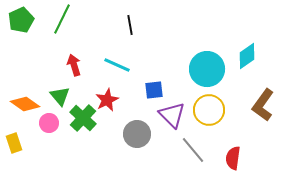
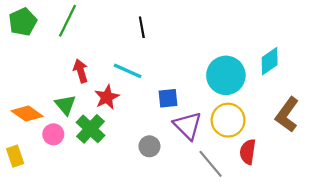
red star: (107, 100) -> (107, 97), moved
gray circle: (137, 134) -> (149, 146), size x0.7
red semicircle: (233, 158) -> (248, 152), moved

